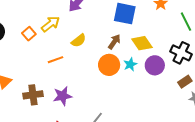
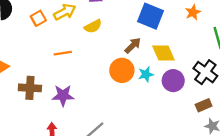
yellow semicircle: (79, 41) -> (93, 26), moved

